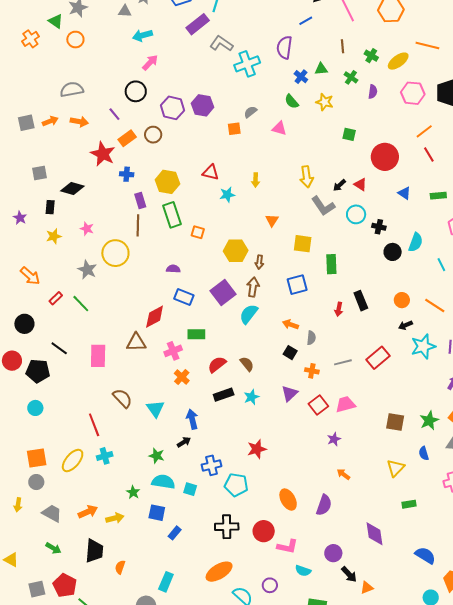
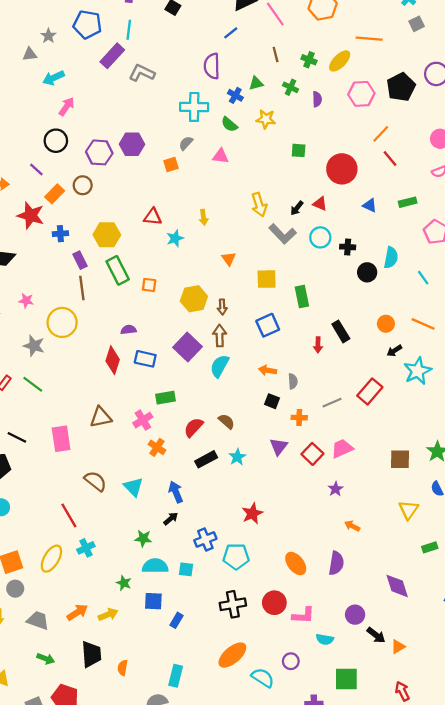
cyan cross: (247, 64) -> (194, 107), moved, turned 30
red diamond: (155, 317) -> (113, 360), moved, turned -35

